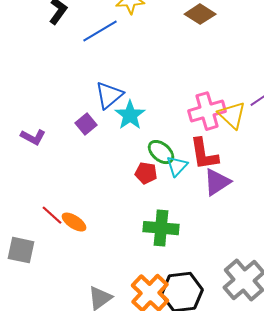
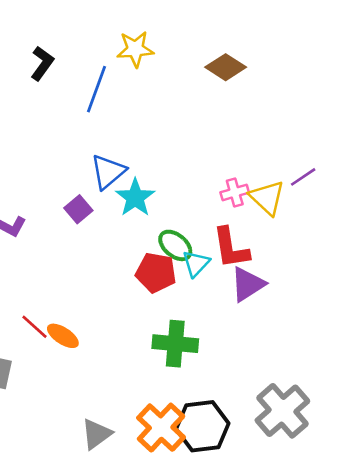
blue line: (100, 31) -> (96, 89), turned -39
pink cross: (207, 111) -> (235, 192), size x0.6
red pentagon: (146, 173) -> (156, 273), size x1.4

